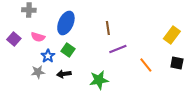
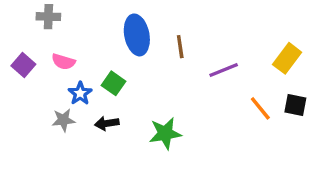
blue ellipse: (66, 23) -> (137, 35), moved, turned -35
purple line: (118, 49) -> (224, 70), moved
orange line: (146, 65) -> (260, 108), moved

